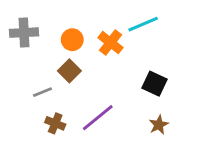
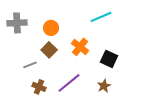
orange cross: (111, 43) -> (80, 47), moved
brown star: (159, 125) -> (104, 86), moved

